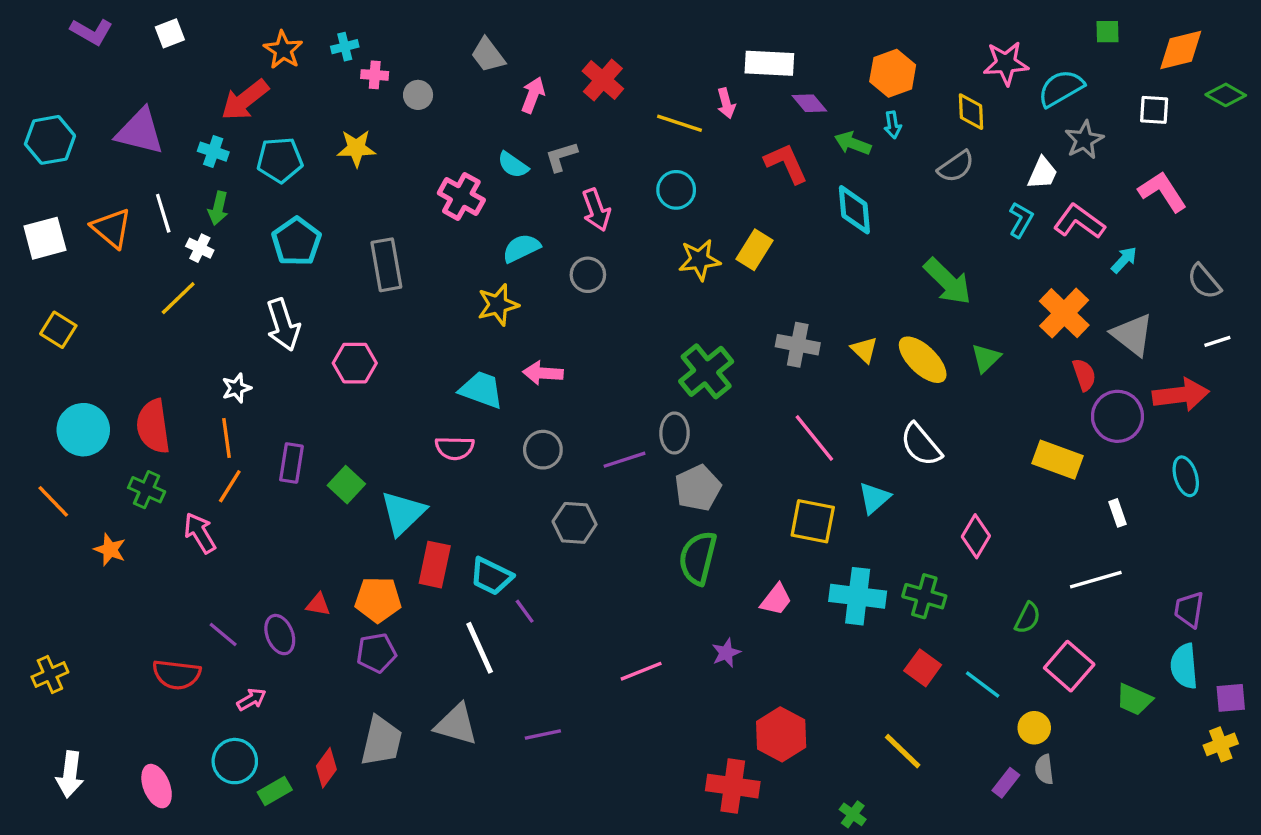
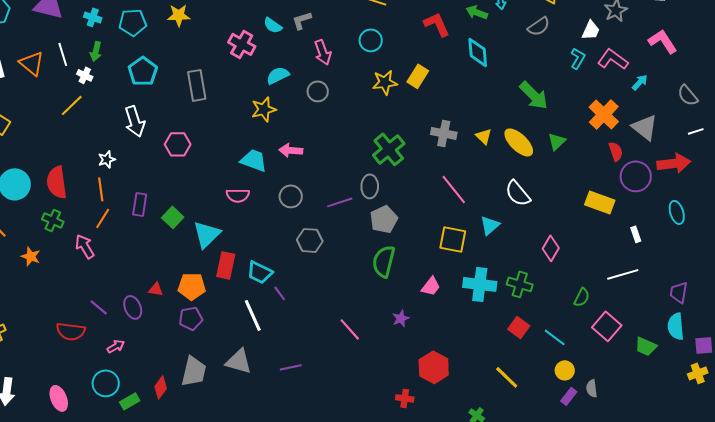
pink line: (641, 671) -> (350, 329), turned 70
yellow circle: (1034, 728) -> (565, 370), moved
red cross: (733, 786) -> (405, 398), size x0.6

